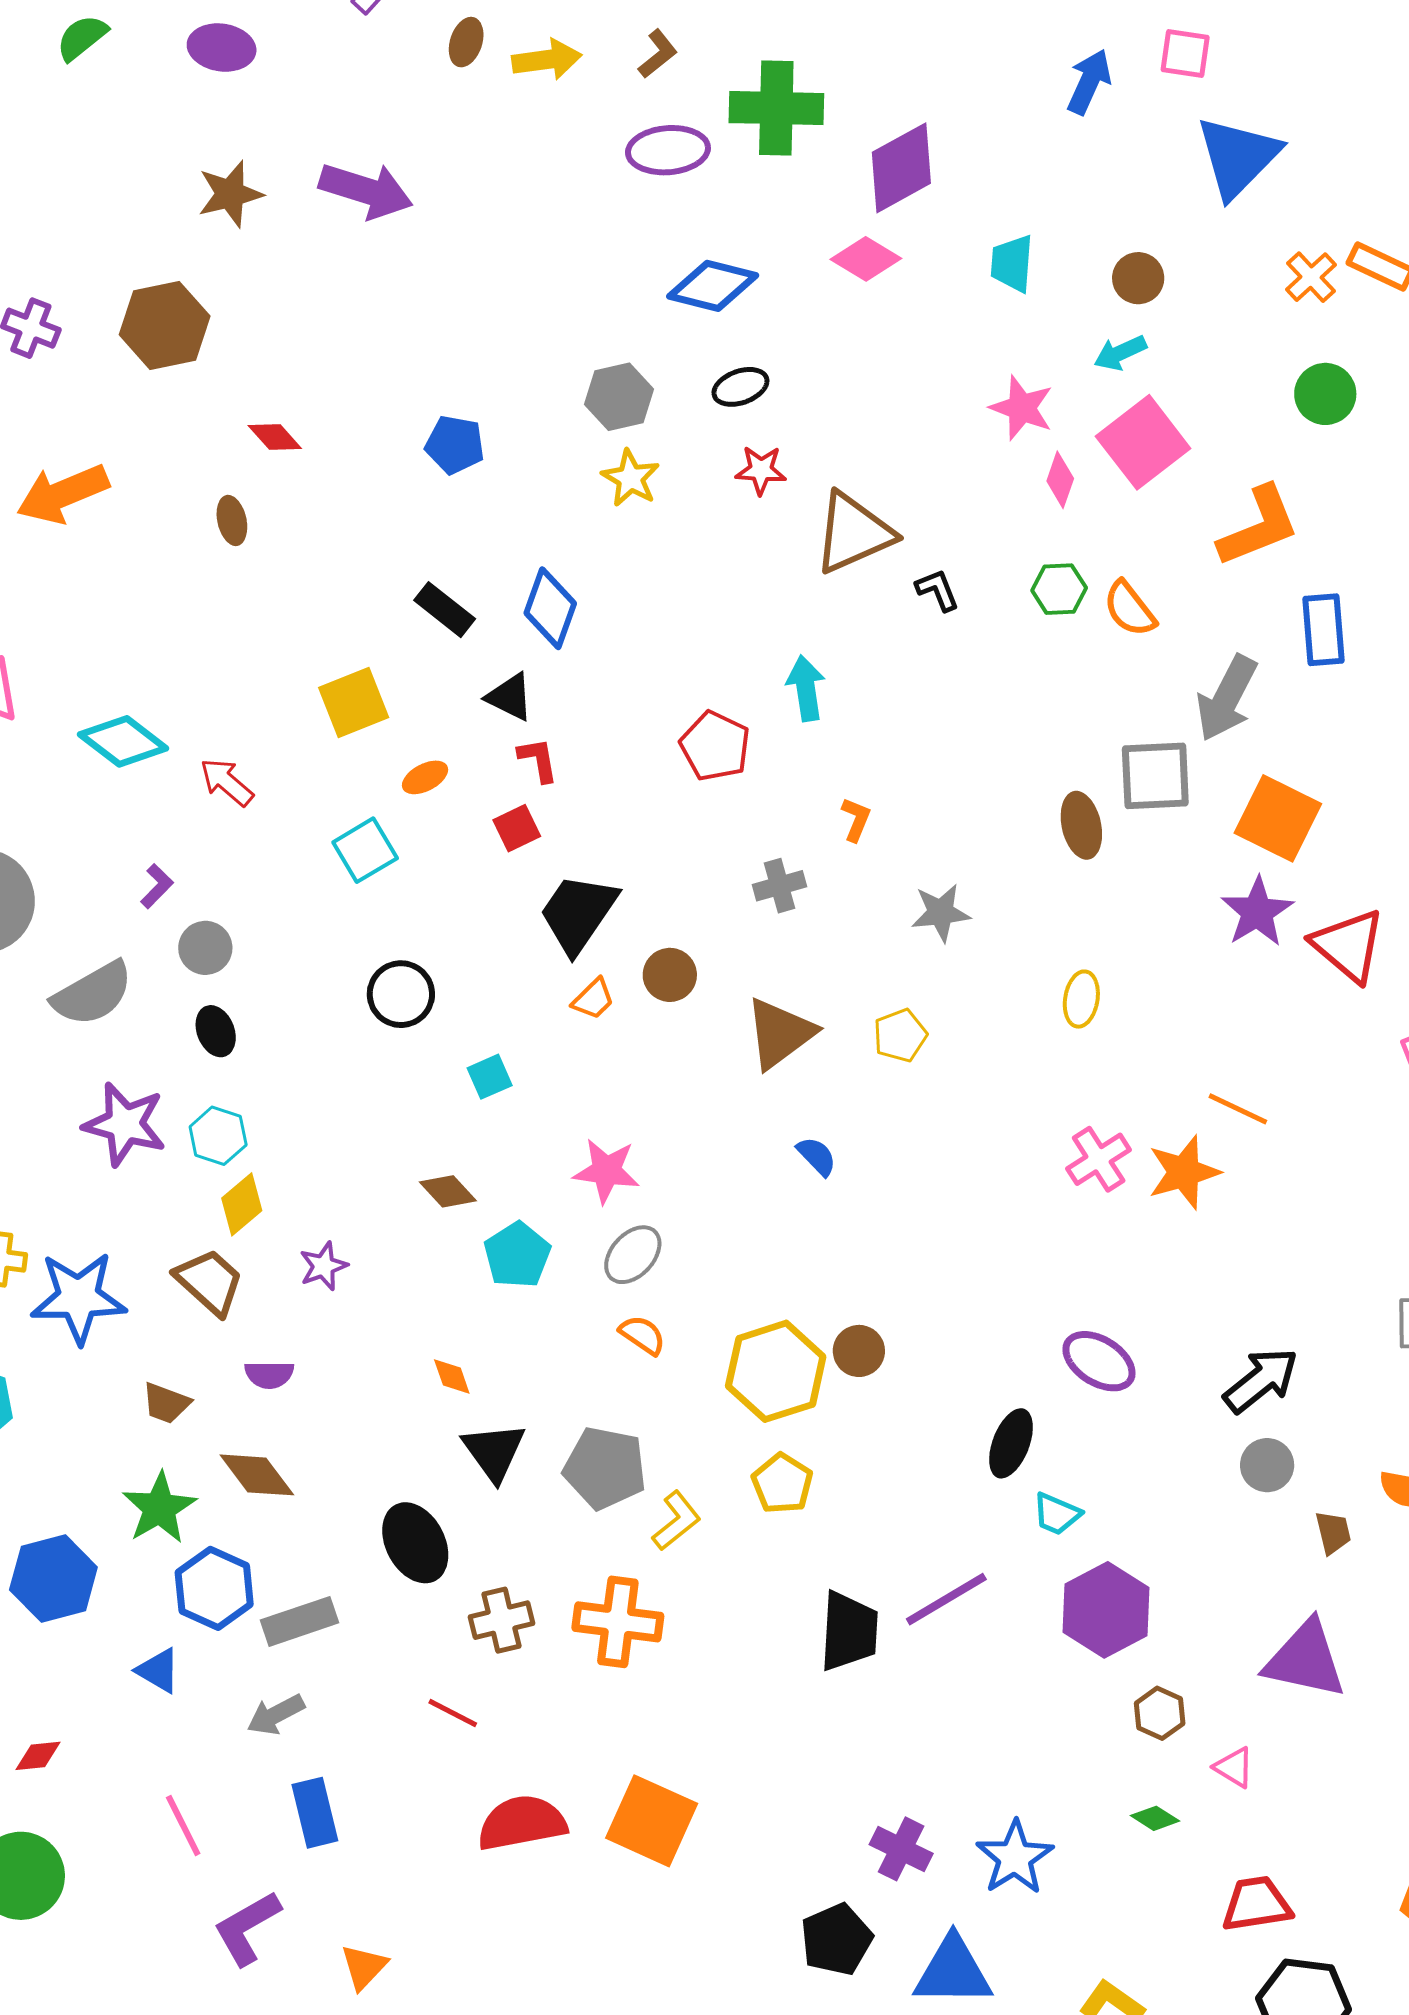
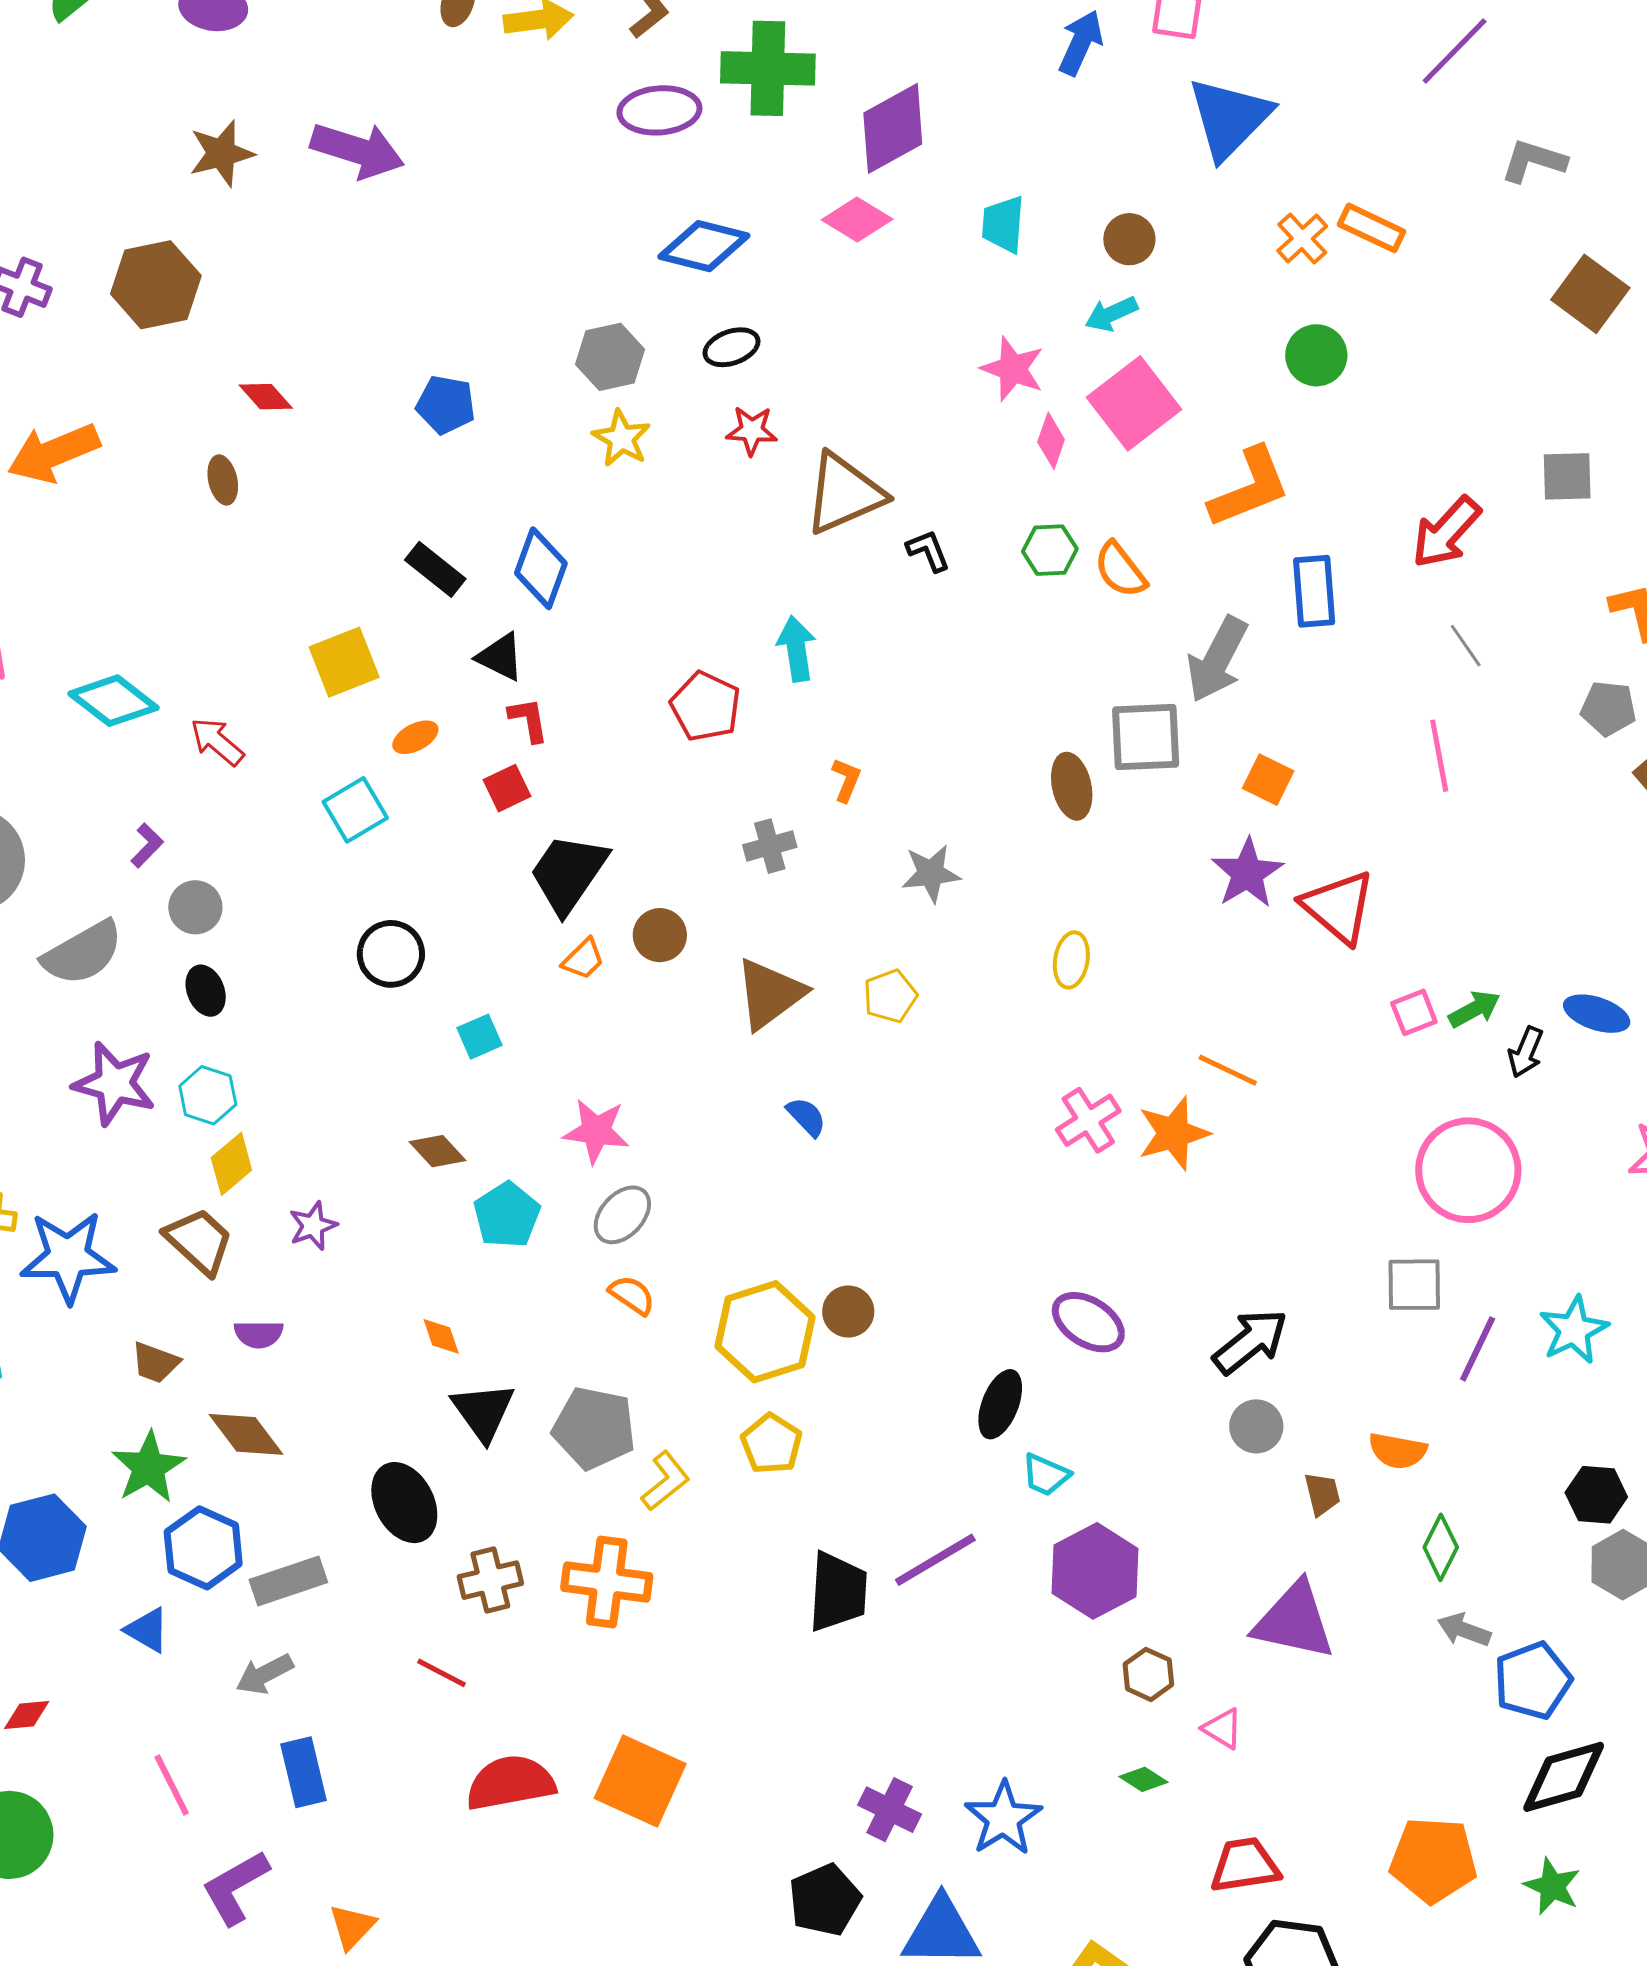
orange square: (1278, 818) -> (1268, 780), size x0.6

